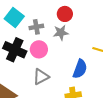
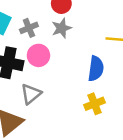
gray triangle: (41, 77) -> (31, 94), moved

